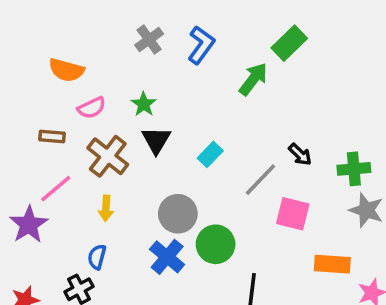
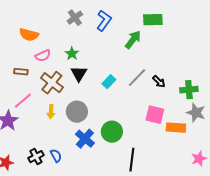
green rectangle: (289, 43) -> (153, 20), turned 42
gray line: (260, 180) -> (137, 78), moved
gray circle: (178, 214) -> (77, 112), moved
blue semicircle: (97, 257) -> (56, 156), moved, turned 136
orange rectangle: (332, 264) -> (176, 128), moved

